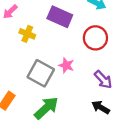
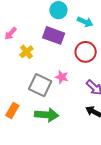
yellow cross: (27, 34) -> (26, 52), turned 32
green arrow: (46, 108) -> (47, 115), turned 50

